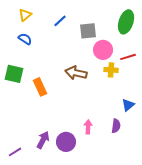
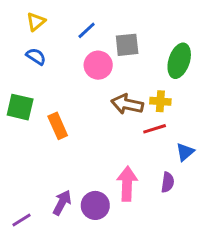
green ellipse: (126, 22) -> (179, 61), moved
pink circle: (103, 50) -> (98, 65), moved
red line: (128, 57) -> (155, 129), moved
brown arrow: (76, 73) -> (127, 104), moved
pink arrow: (88, 127) -> (127, 184), size x1.6

